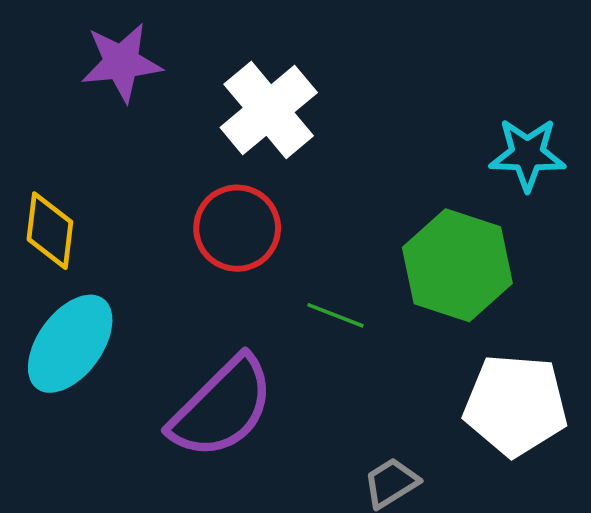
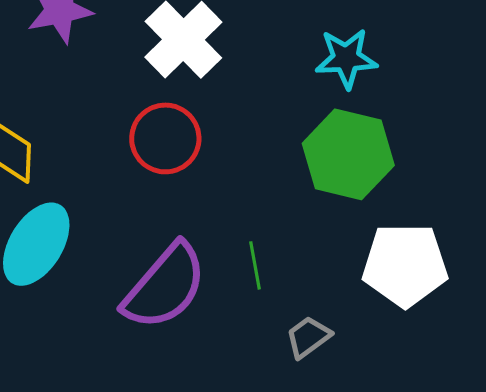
cyan star: (527, 154) -> (346, 58), moved
green line: (336, 315) -> (255, 265), moved, turned 63

